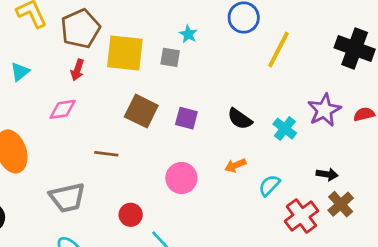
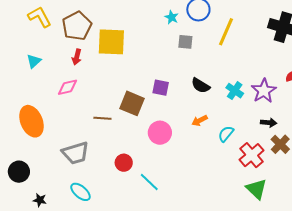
cyan star: (188, 34) -> (172, 17), moved
gray square: (170, 57) -> (185, 42), moved
purple star: (324, 110) -> (264, 91), moved
brown square: (141, 111) -> (132, 103), moved

